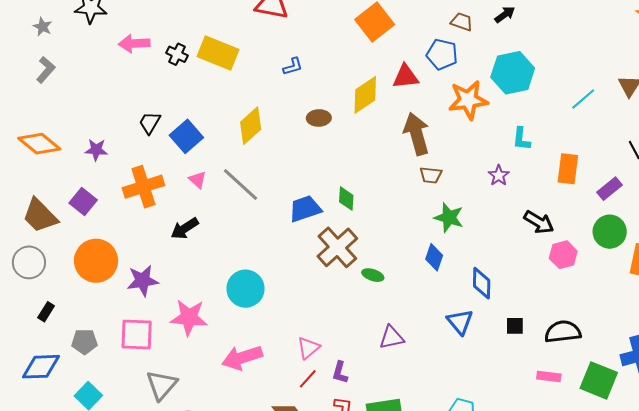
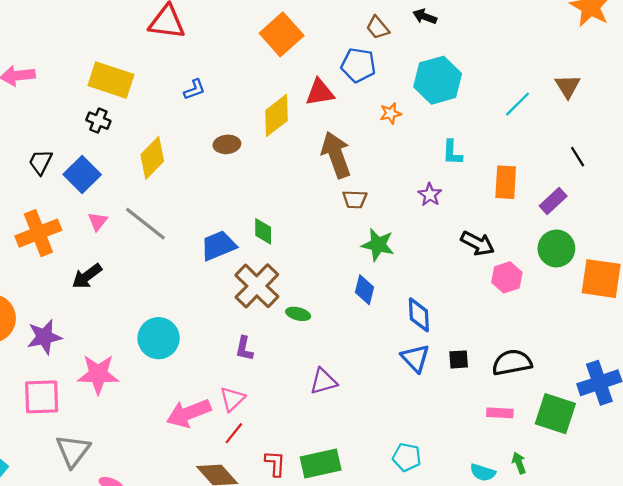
black arrow: (505, 15) -> (425, 17), turned -120
brown trapezoid: (462, 22) -> (378, 28), turned -145
black cross: (177, 54) -> (98, 121), moved
orange star: (468, 100) -> (391, 113), size x0.5
pink triangle: (198, 180) -> (98, 221), turned 30
blue triangle: (460, 322) -> (415, 358), moved
pink arrow: (242, 358) -> (189, 413), moved
purple L-shape: (340, 372) -> (244, 349), moved

